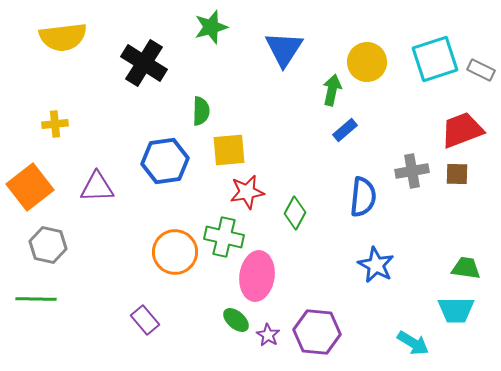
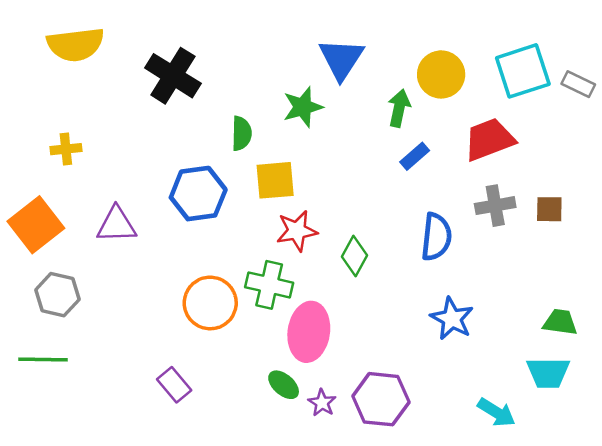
green star: (211, 27) -> (303, 107), moved
red trapezoid: (462, 130) -> (489, 139), moved

